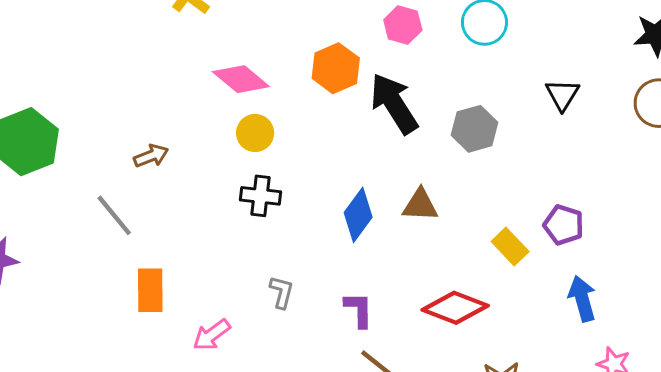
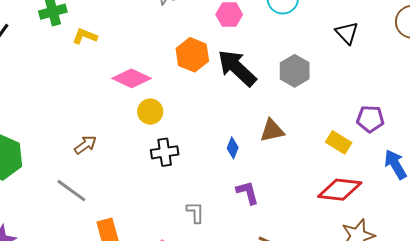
blue diamond: (358, 215) -> (233, 148), size x0.6
red diamond: (455, 308) -> (340, 190), moved
purple L-shape: (359, 310) -> (248, 193), moved

